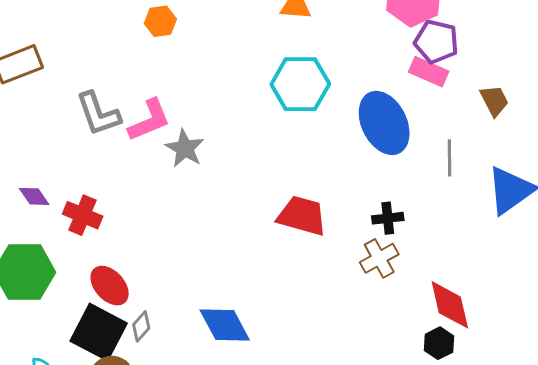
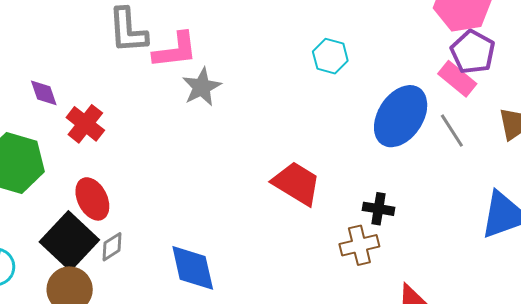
cyan hexagon: (300, 84) -> (330, 56), size x0.6
blue ellipse: (384, 123) -> (401, 116), turned 44
gray line: (449, 158) -> (452, 131), moved, turned -48

